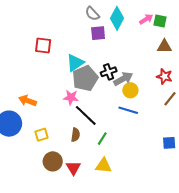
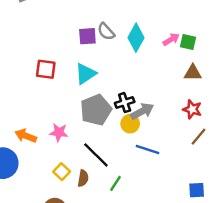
purple square: (98, 33) -> (87, 36), moved
cyan triangle: (75, 63) -> (86, 74), moved
yellow circle: (130, 90) -> (130, 124), moved
pink star: (71, 97) -> (59, 132), moved
yellow square: (41, 135) -> (62, 172), moved, turned -32

